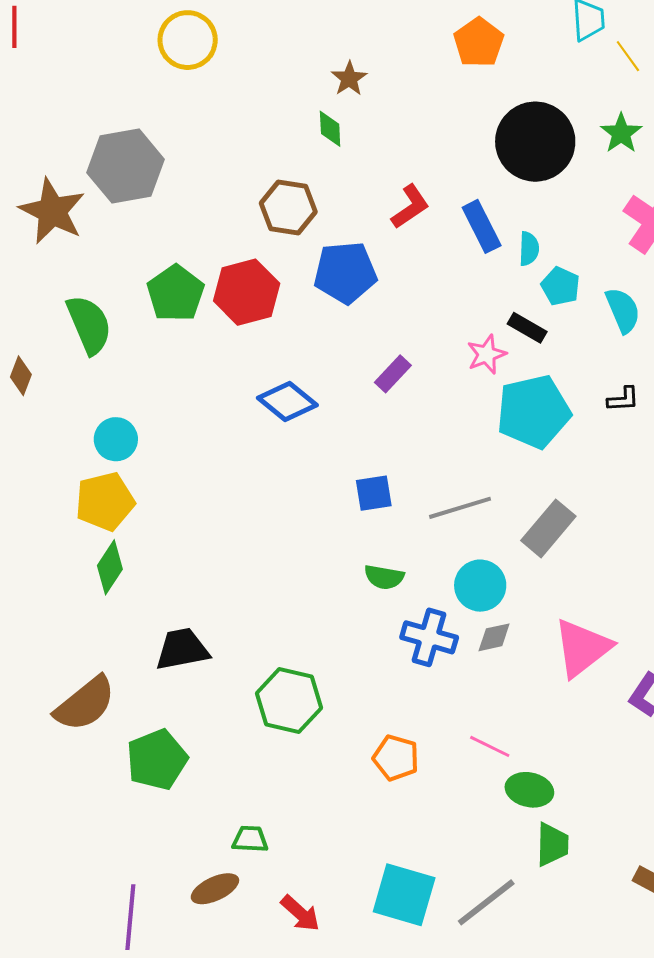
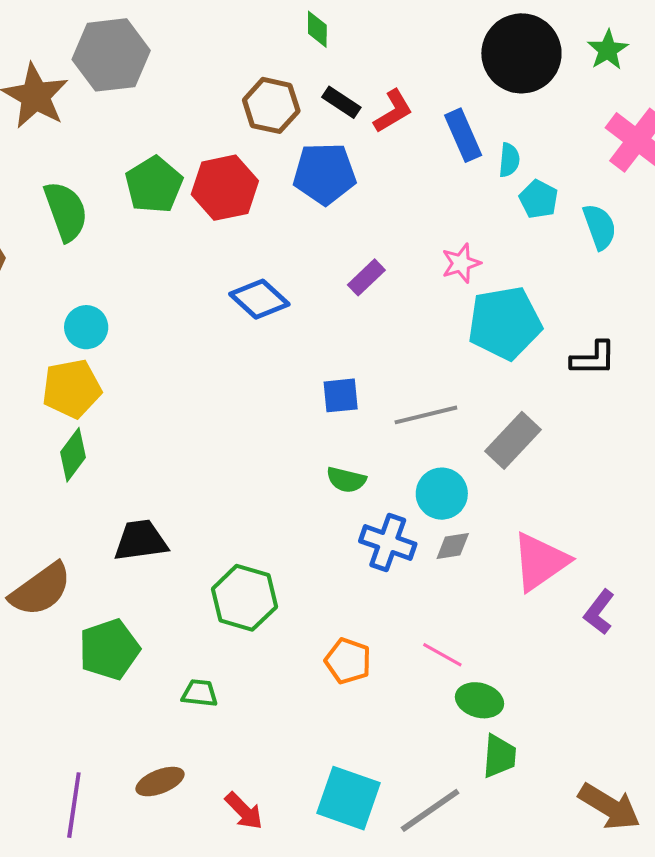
black rectangle: (527, 328) -> (341, 102), moved
black L-shape: (623, 399) -> (593, 359), moved, size x1.4
green trapezoid: (250, 839) -> (200, 693), moved

